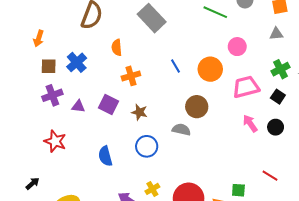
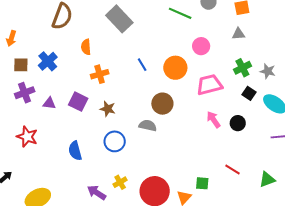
black square: (278, 97) -> (249, 93), moved

